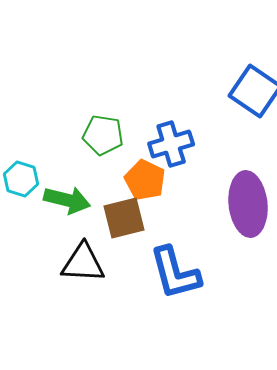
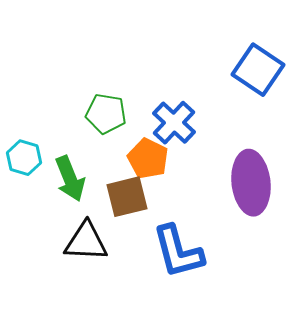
blue cross: (171, 144) -> (174, 123), turned -30
green arrow: (67, 200) -> (70, 179), turned 54

